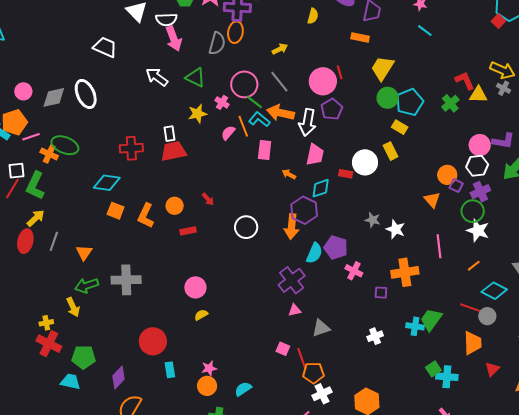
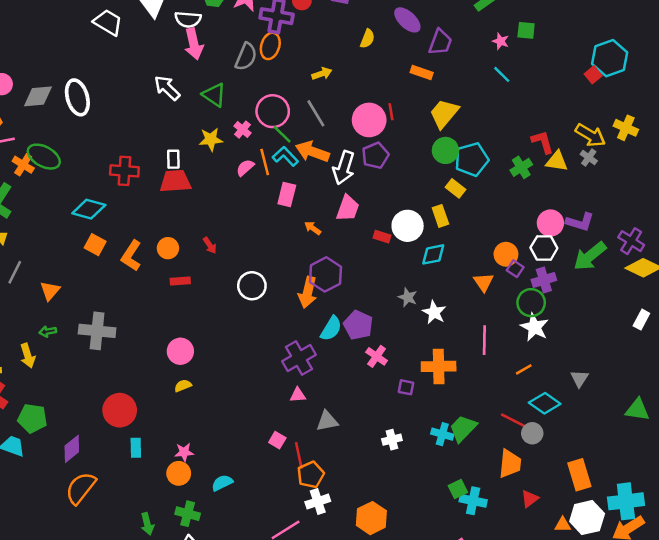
white trapezoid: (105, 47) -> (108, 22), moved
cyan diamond: (321, 188) -> (433, 254), moved
green arrow: (87, 286) -> (48, 331), size x0.6
orange pentagon: (313, 373) -> (311, 475), turned -30

